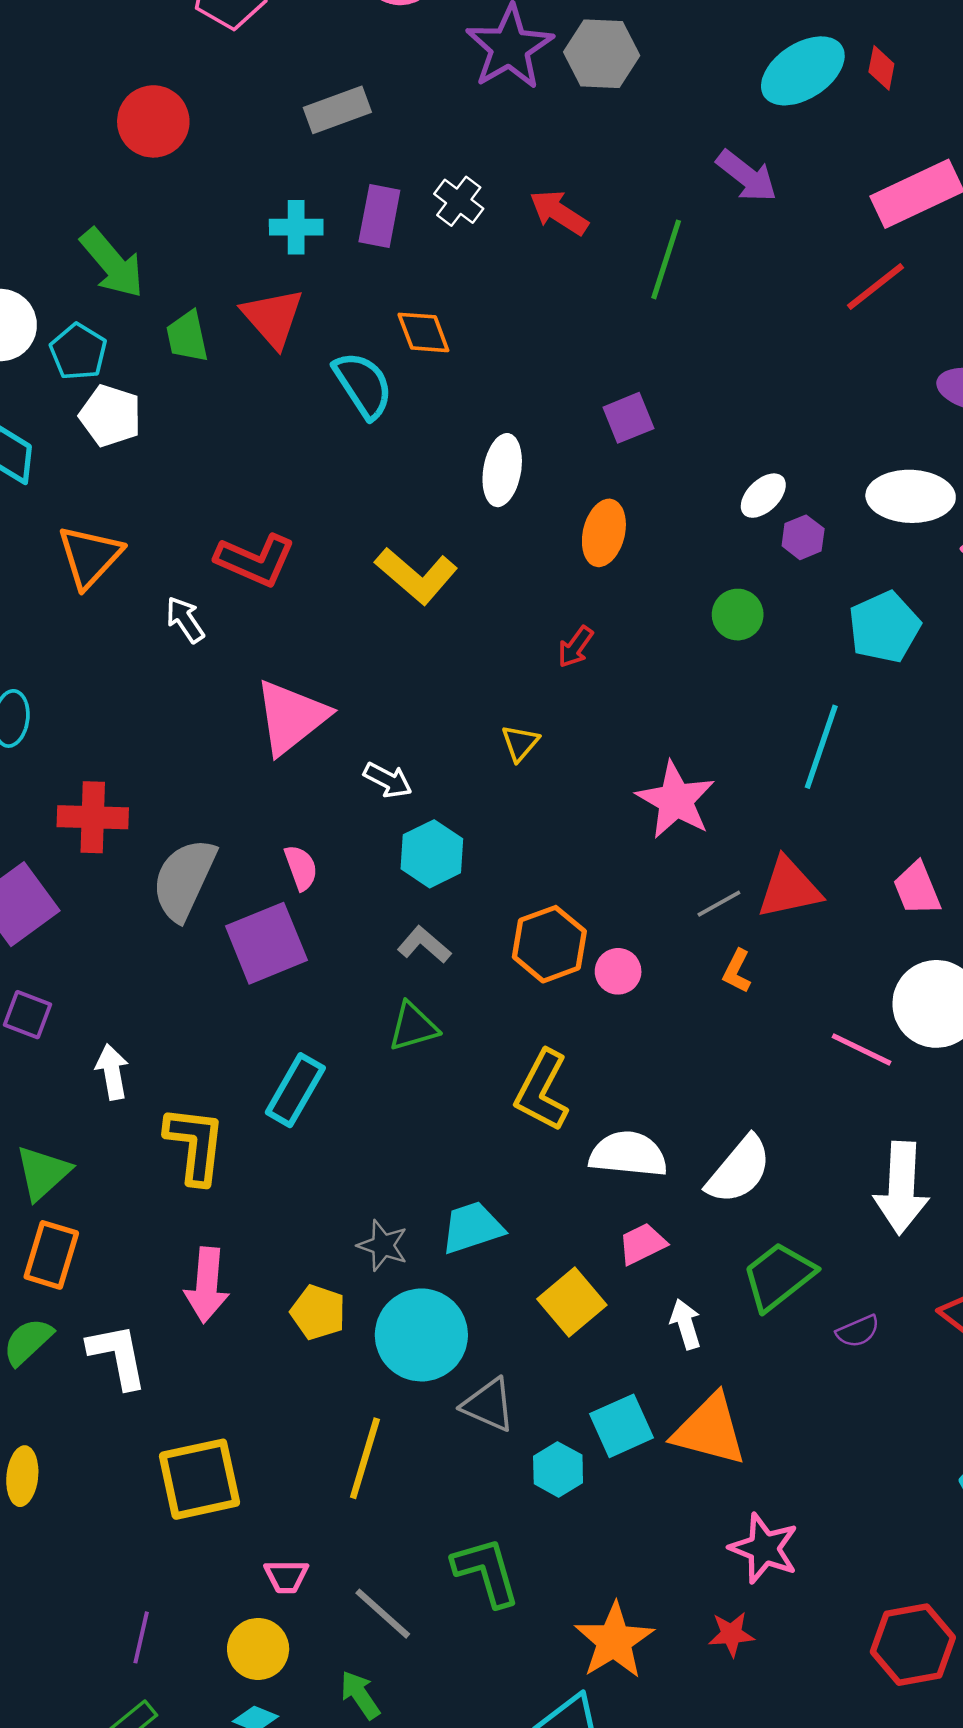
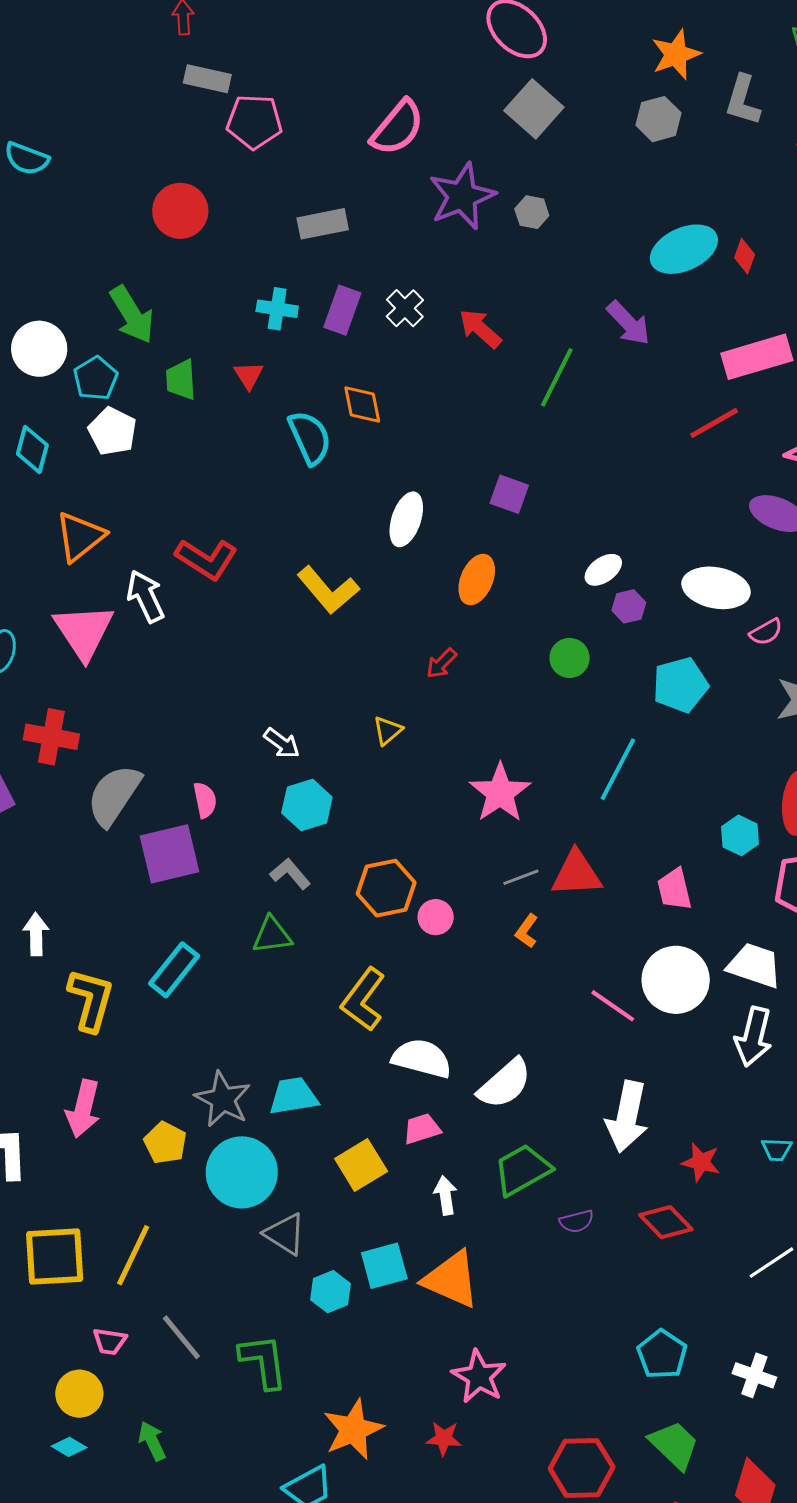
gray hexagon: (602, 54) -> (532, 212), size x0.6
red triangle: (273, 318) -> (249, 375), size x0.6
purple square: (628, 418) -> (509, 494), turned 33
white arrow: (185, 620) -> (146, 596), size x1.4
pink triangle: (291, 717) -> (84, 631), moved, turned -34
gray star: (383, 1245) -> (223, 1099), size x1.4
yellow line: (365, 1458) -> (133, 1255), moved
gray line: (383, 1614) -> (181, 1337), moved

